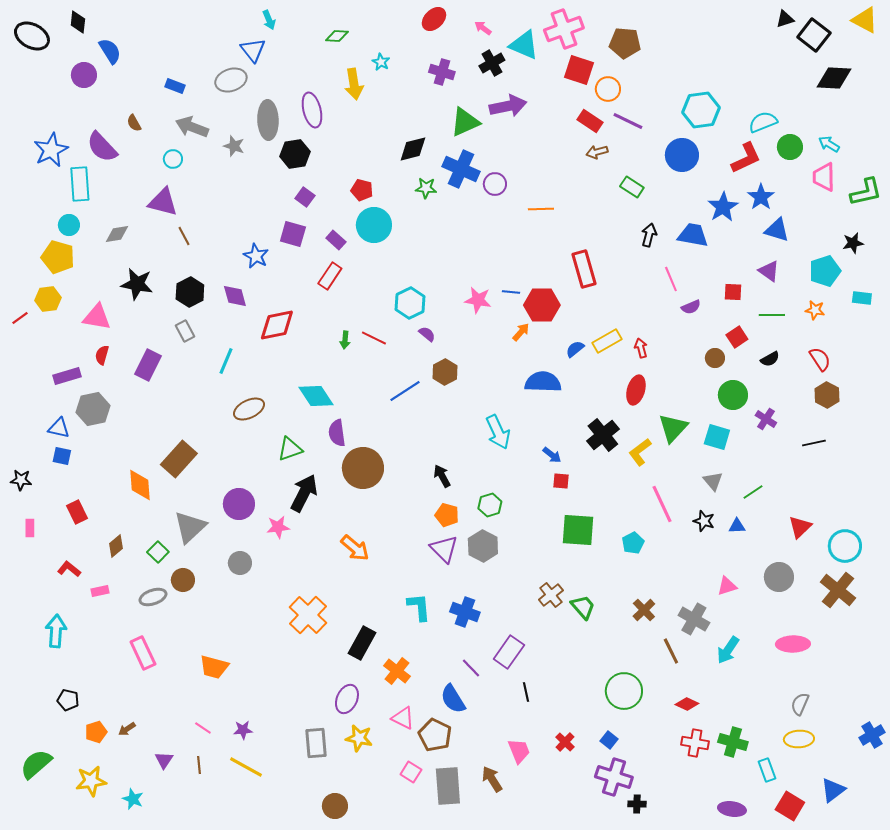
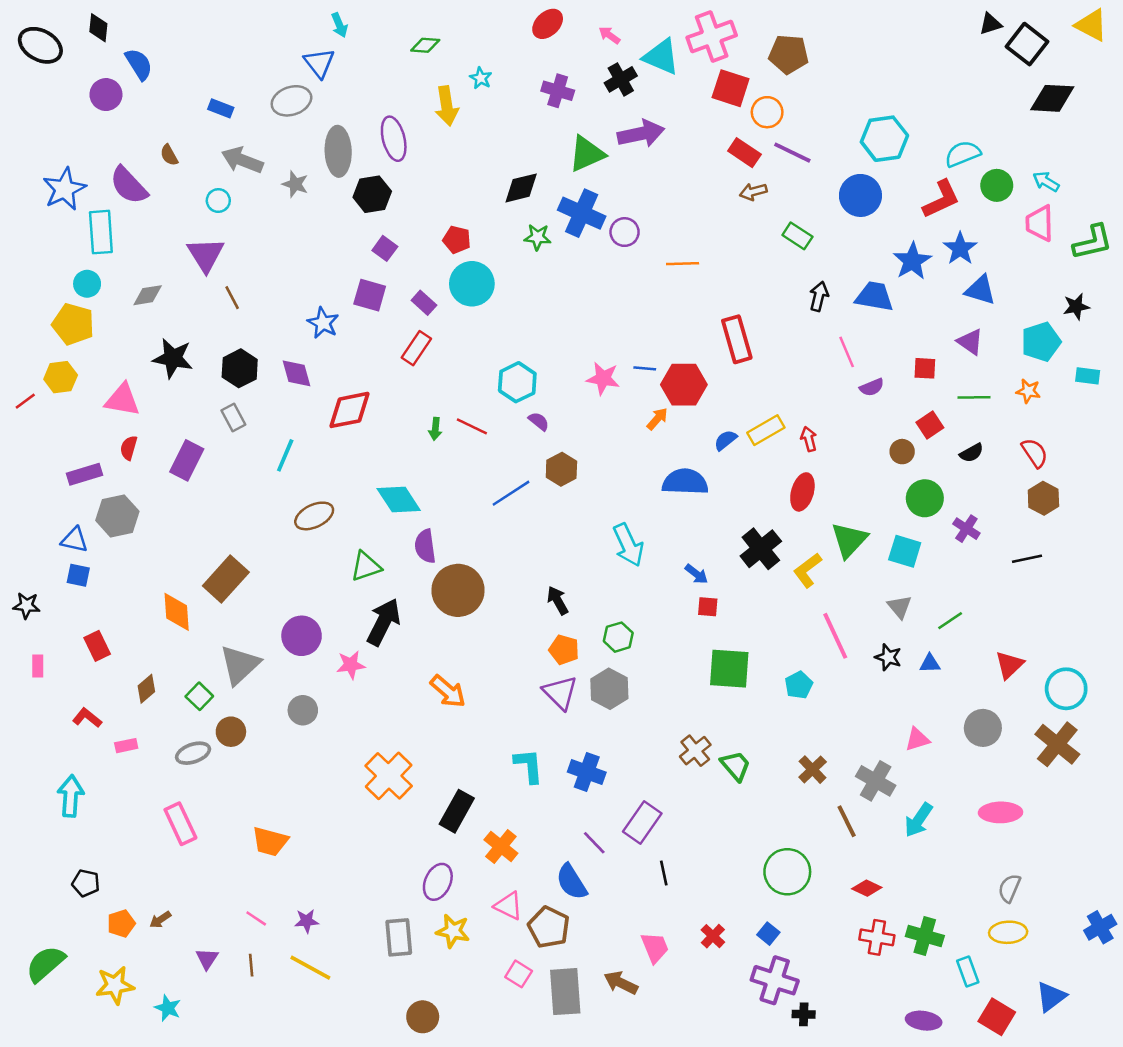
purple triangle: (163, 202) -> (206, 255), turned 44
brown arrow: (492, 779) -> (621, 983), turned -32

